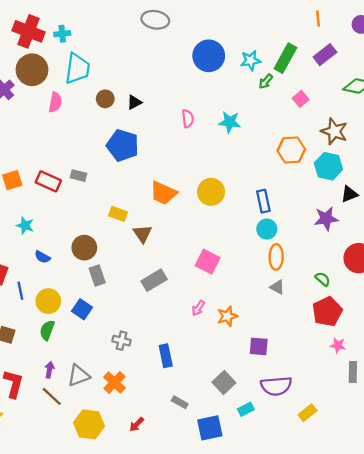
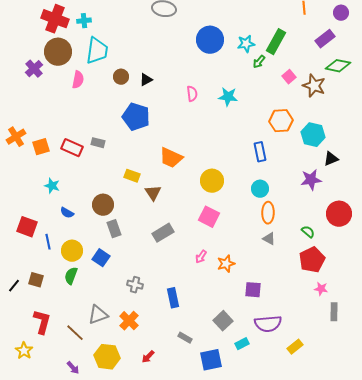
purple rectangle: (325, 55) -> (325, 39), moved
brown star: (334, 131) -> (314, 86), moved
yellow circle: (211, 192) -> (212, 181), moved
blue rectangle: (263, 201) -> (260, 152), moved
purple arrow: (49, 370) -> (73, 368), moved, turned 128

